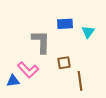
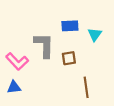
brown square: (64, 63) -> (69, 58), moved
pink L-shape: (28, 70) -> (17, 61), moved

